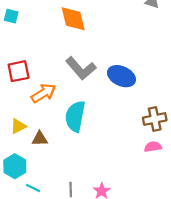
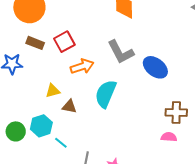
red square: (19, 71) -> (64, 42), turned -30
cyan line: (33, 188) -> (61, 143), moved

